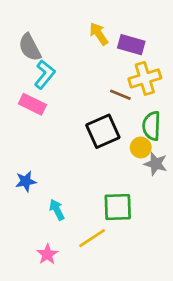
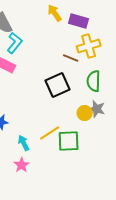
yellow circle: (141, 147) -> (85, 113), moved
yellow line: (92, 238) -> (50, 133), moved
pink star: (47, 254) -> (22, 165), moved

